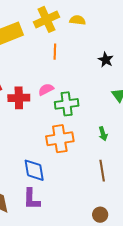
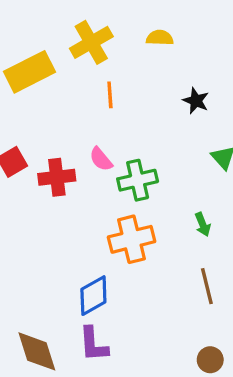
yellow semicircle: (78, 20) -> (160, 38), moved
pink semicircle: (46, 89) -> (101, 159), turned -98
blue diamond: (34, 170) -> (93, 296), turned 75

